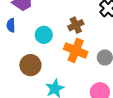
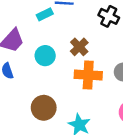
cyan circle: (44, 35) -> (45, 56), moved

